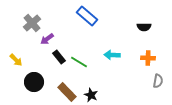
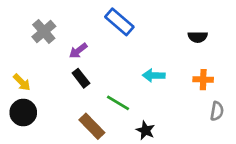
purple arrow: (47, 39) -> (78, 51), moved
green line: (79, 62) -> (118, 103), moved
black circle: (34, 82) -> (23, 113), moved
black star: (91, 95) -> (145, 130), moved

